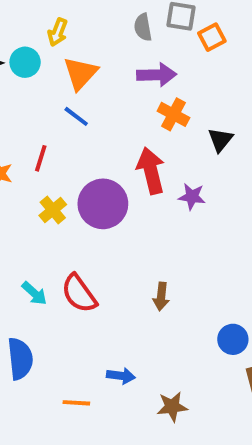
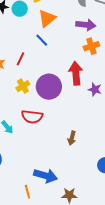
orange cross: (173, 114) -> (91, 46), turned 35
red semicircle: (79, 294) -> (32, 117), moved, turned -55
blue arrow: (121, 376) -> (45, 176), size x1.6
orange line: (76, 403) -> (27, 192), moved, turned 64

